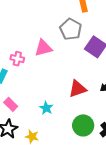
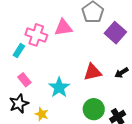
pink cross: (17, 59) -> (36, 35), size x1.5
cyan star: (46, 108) -> (59, 87), size x1.5

